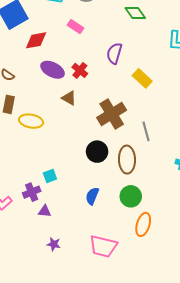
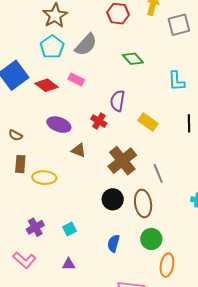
red diamond: (36, 40) -> (46, 85), moved, turned 55
red cross: (80, 70) -> (99, 121), moved
purple cross: (32, 192) -> (35, 227), moved

